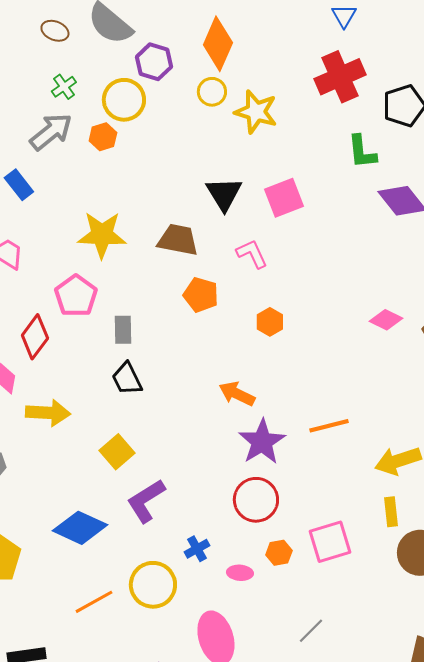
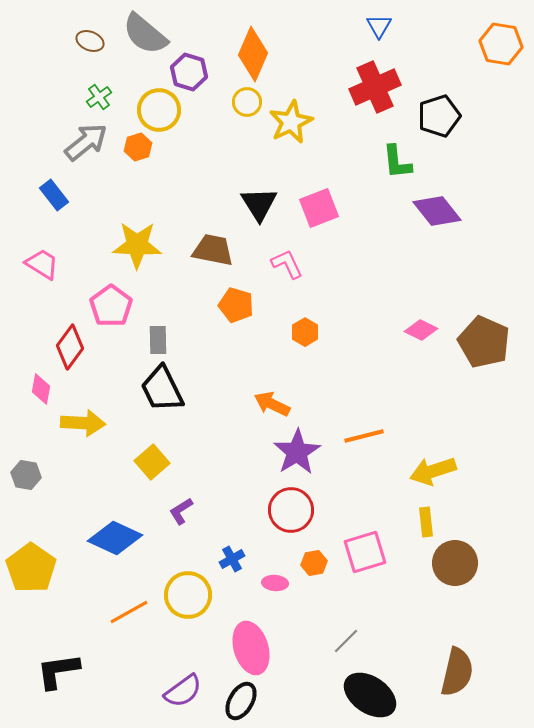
yellow star: (256, 112) -> (291, 122), turned 30
black trapezoid: (127, 379) -> (162, 389), size x1.4
purple L-shape: (146, 501) -> (181, 511), size x0.6

